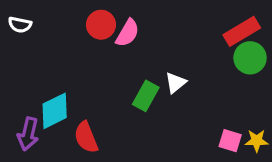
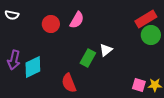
red circle: (101, 25) -> (51, 24), moved
purple arrow: (28, 134) -> (14, 60), moved
red semicircle: (86, 137) -> (69, 83), moved

